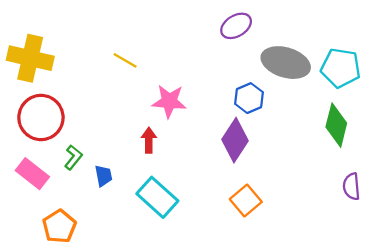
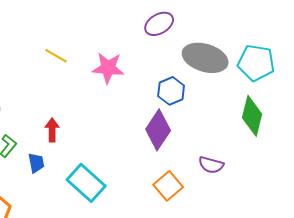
pink star: (169, 101) -> (108, 68), moved
red arrow: (149, 140) -> (52, 130), moved
purple semicircle: (351, 186) -> (211, 165), moved, turned -70

